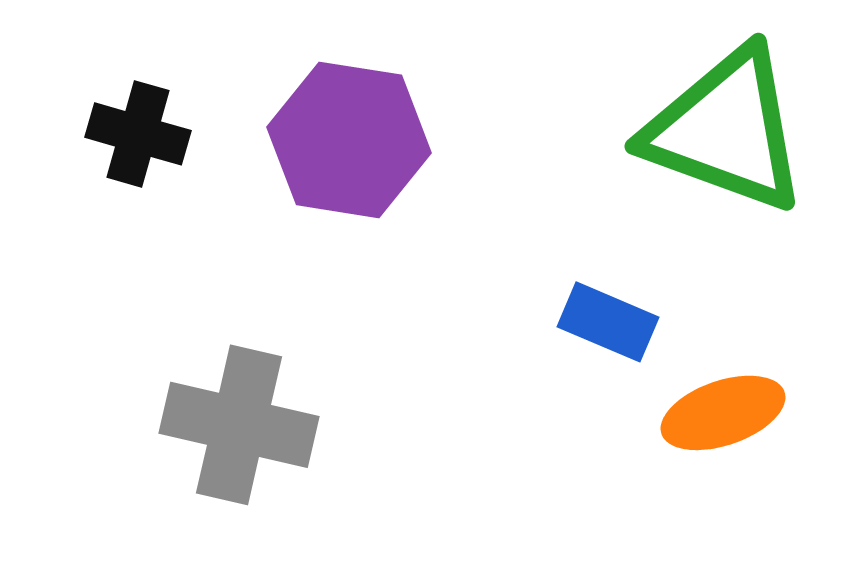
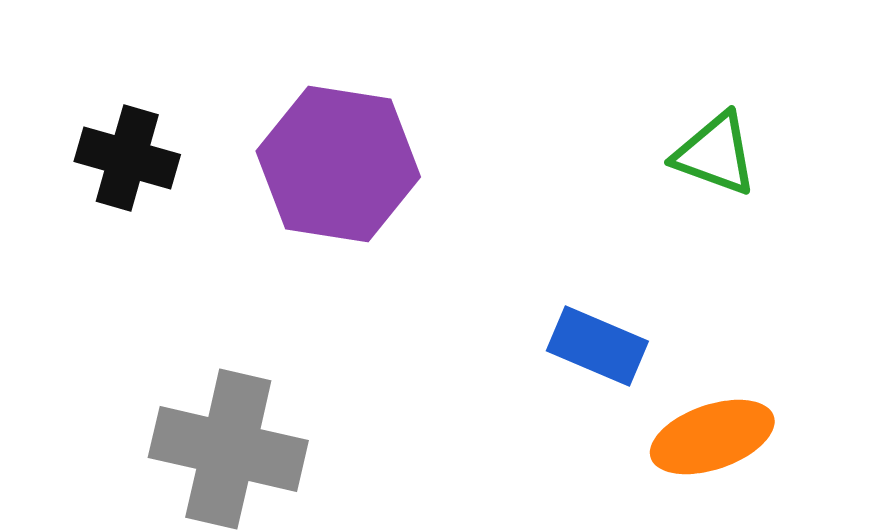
green triangle: (726, 130) -> (715, 154), size x0.5

